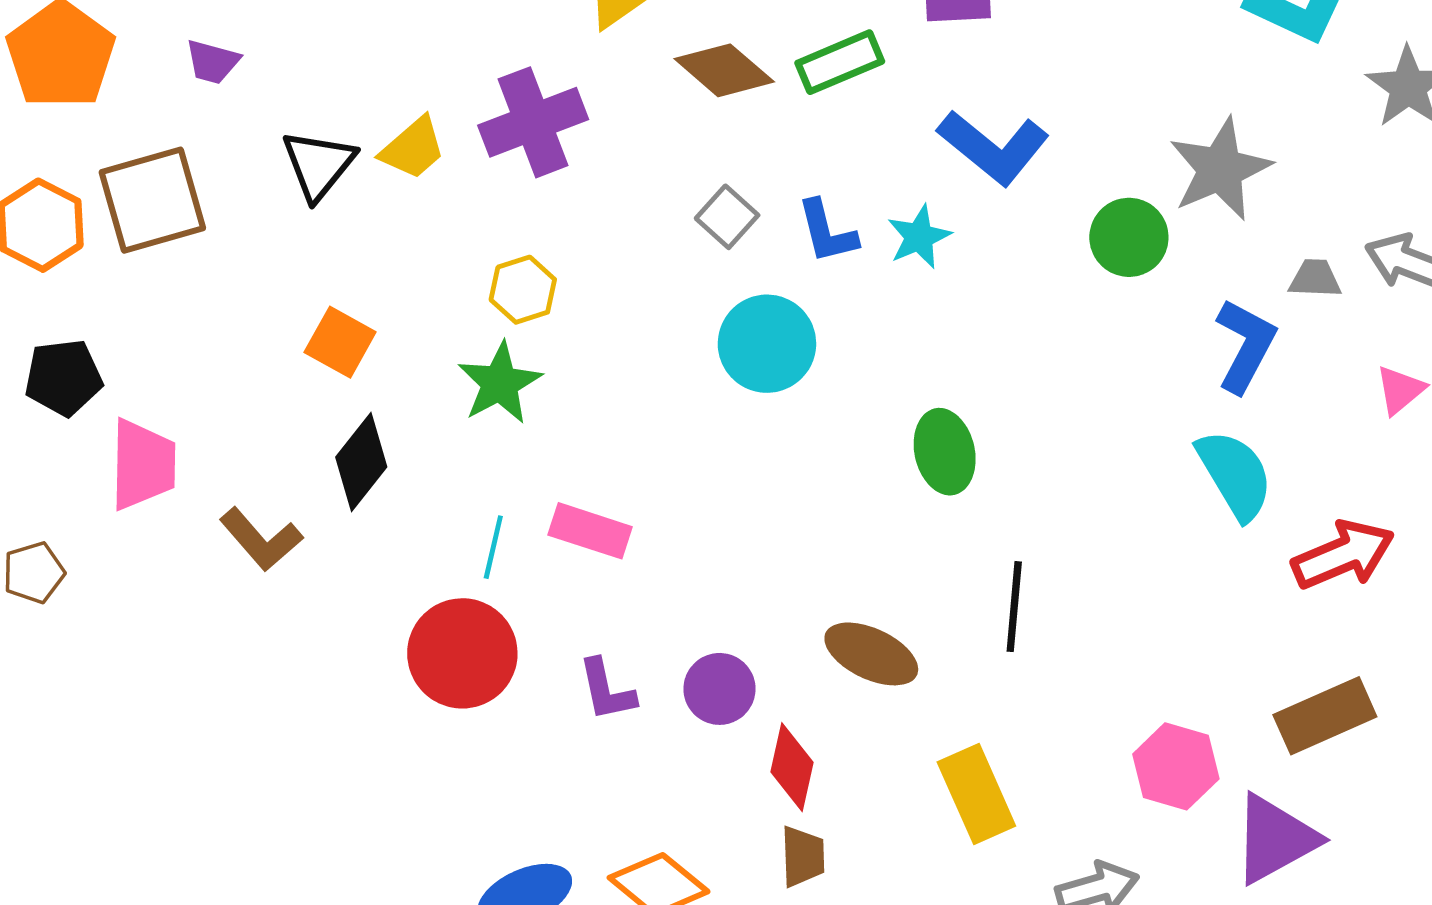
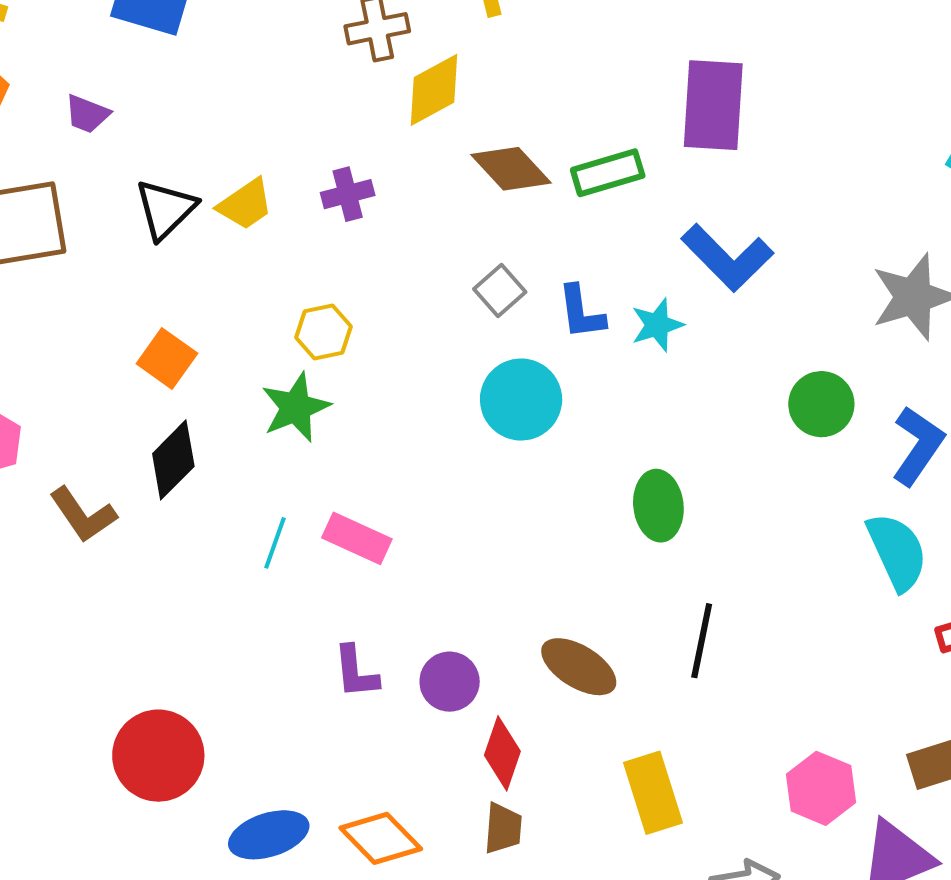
purple cross: (533, 122) -> (348, 194), size x0.6
green circle: (1129, 237) -> (821, 404), moved
red circle: (462, 653) -> (158, 756), moved

